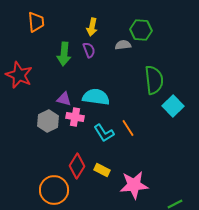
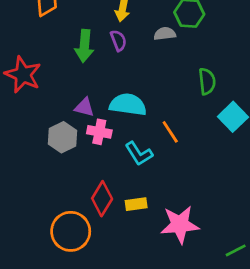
green semicircle: (154, 80) -> (207, 81), size x0.7
orange line: (128, 128) -> (170, 132), moved
yellow rectangle: (102, 170) -> (136, 204), turned -35

